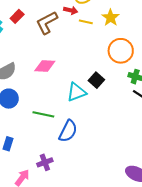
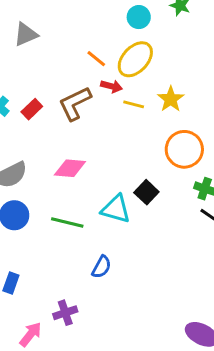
red rectangle: (17, 16) -> (32, 109), moved
cyan triangle: (76, 92) -> (116, 209), turned 35
green line: (43, 114) -> (67, 223), moved
blue semicircle: (68, 131) -> (101, 267), size x0.7

